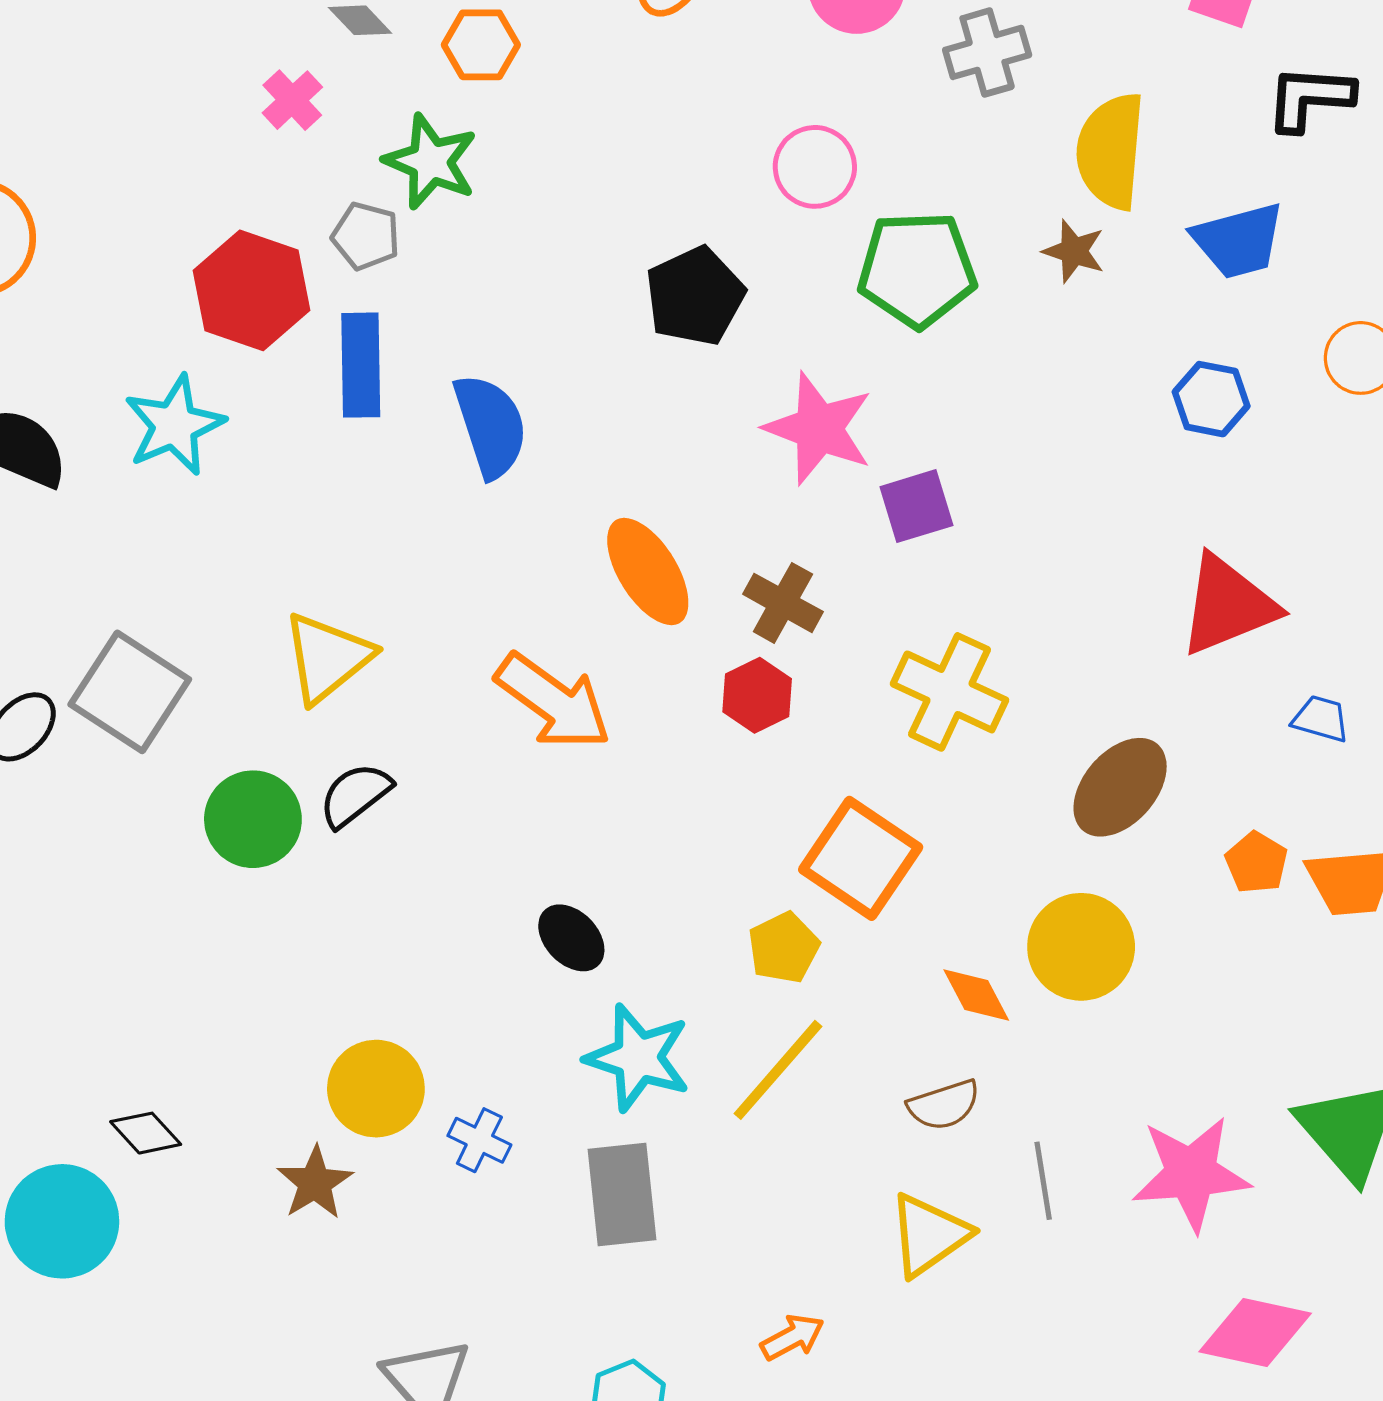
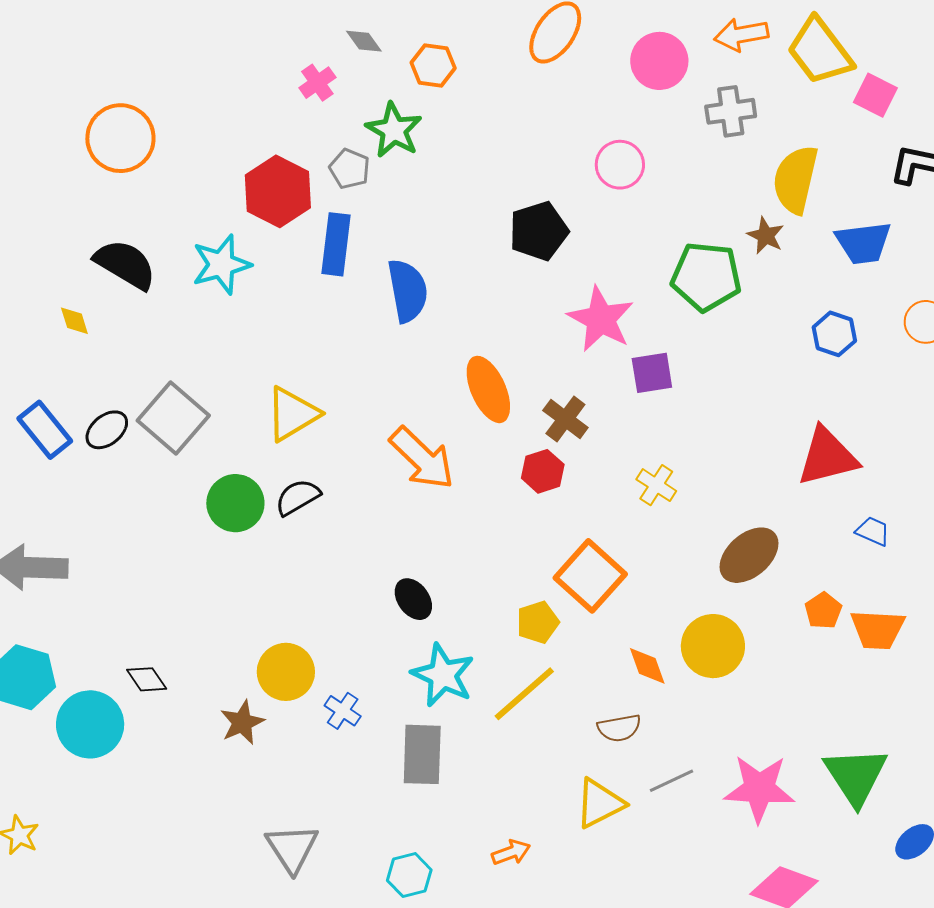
green pentagon: (917, 269) -> (706, 277), moved
yellow cross: (949, 692) -> (656, 485), size x0.6
gray line: (1043, 1181) -> (671, 781), turned 66

